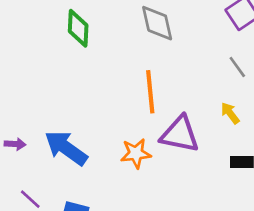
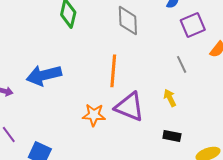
blue arrow: (66, 148) -> (44, 75), moved, turned -60

